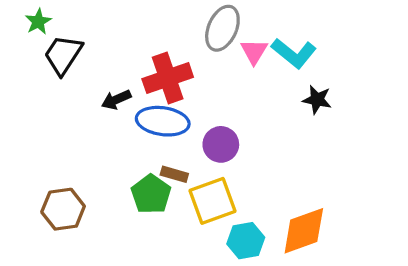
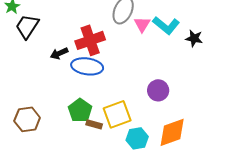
black star: (317, 100) -> (194, 38), moved
purple circle: (221, 144) -> (158, 90), moved
brown rectangle: (174, 174) -> (94, 124), moved

